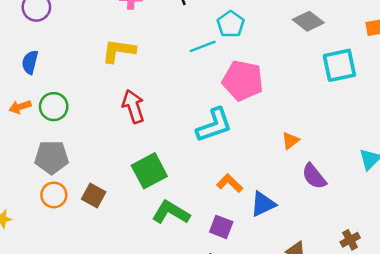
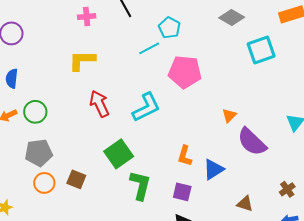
cyan L-shape: (214, 125) -> (146, 107), moved
purple semicircle: (314, 176) -> (252, 142), size x1.4
orange L-shape: (230, 183) -> (185, 156), turned -110
green L-shape: (171, 212) -> (140, 185), turned 80

